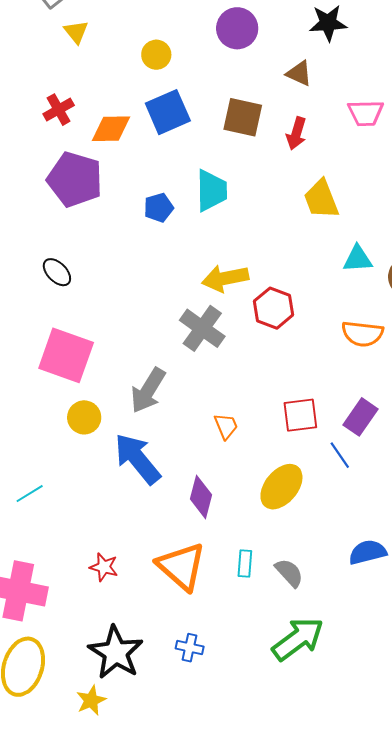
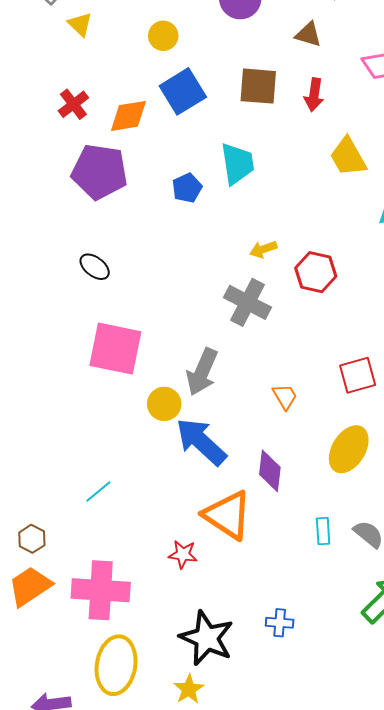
yellow arrow: (225, 278) -> (263, 249), size x0.6
yellow circle: (84, 417) -> (164, 404), moved
orange triangle: (181, 566) -> (228, 515), moved

